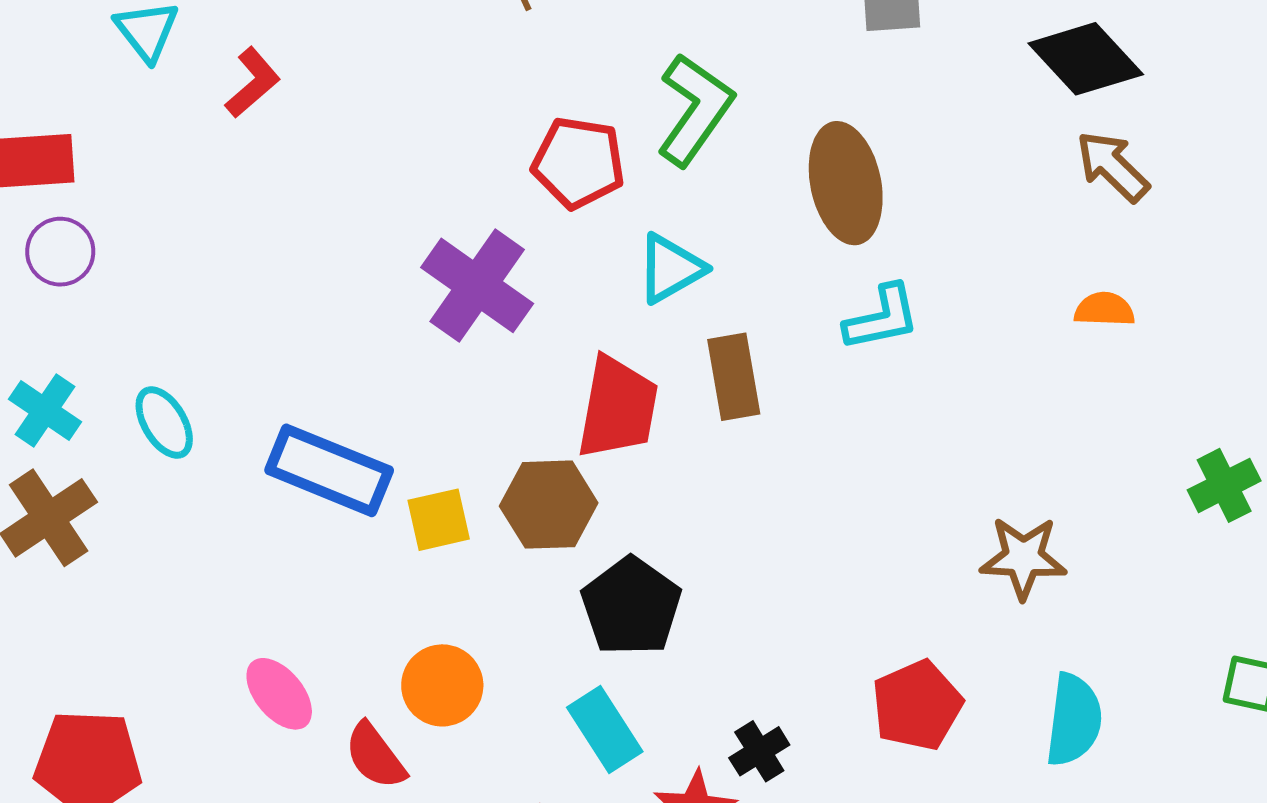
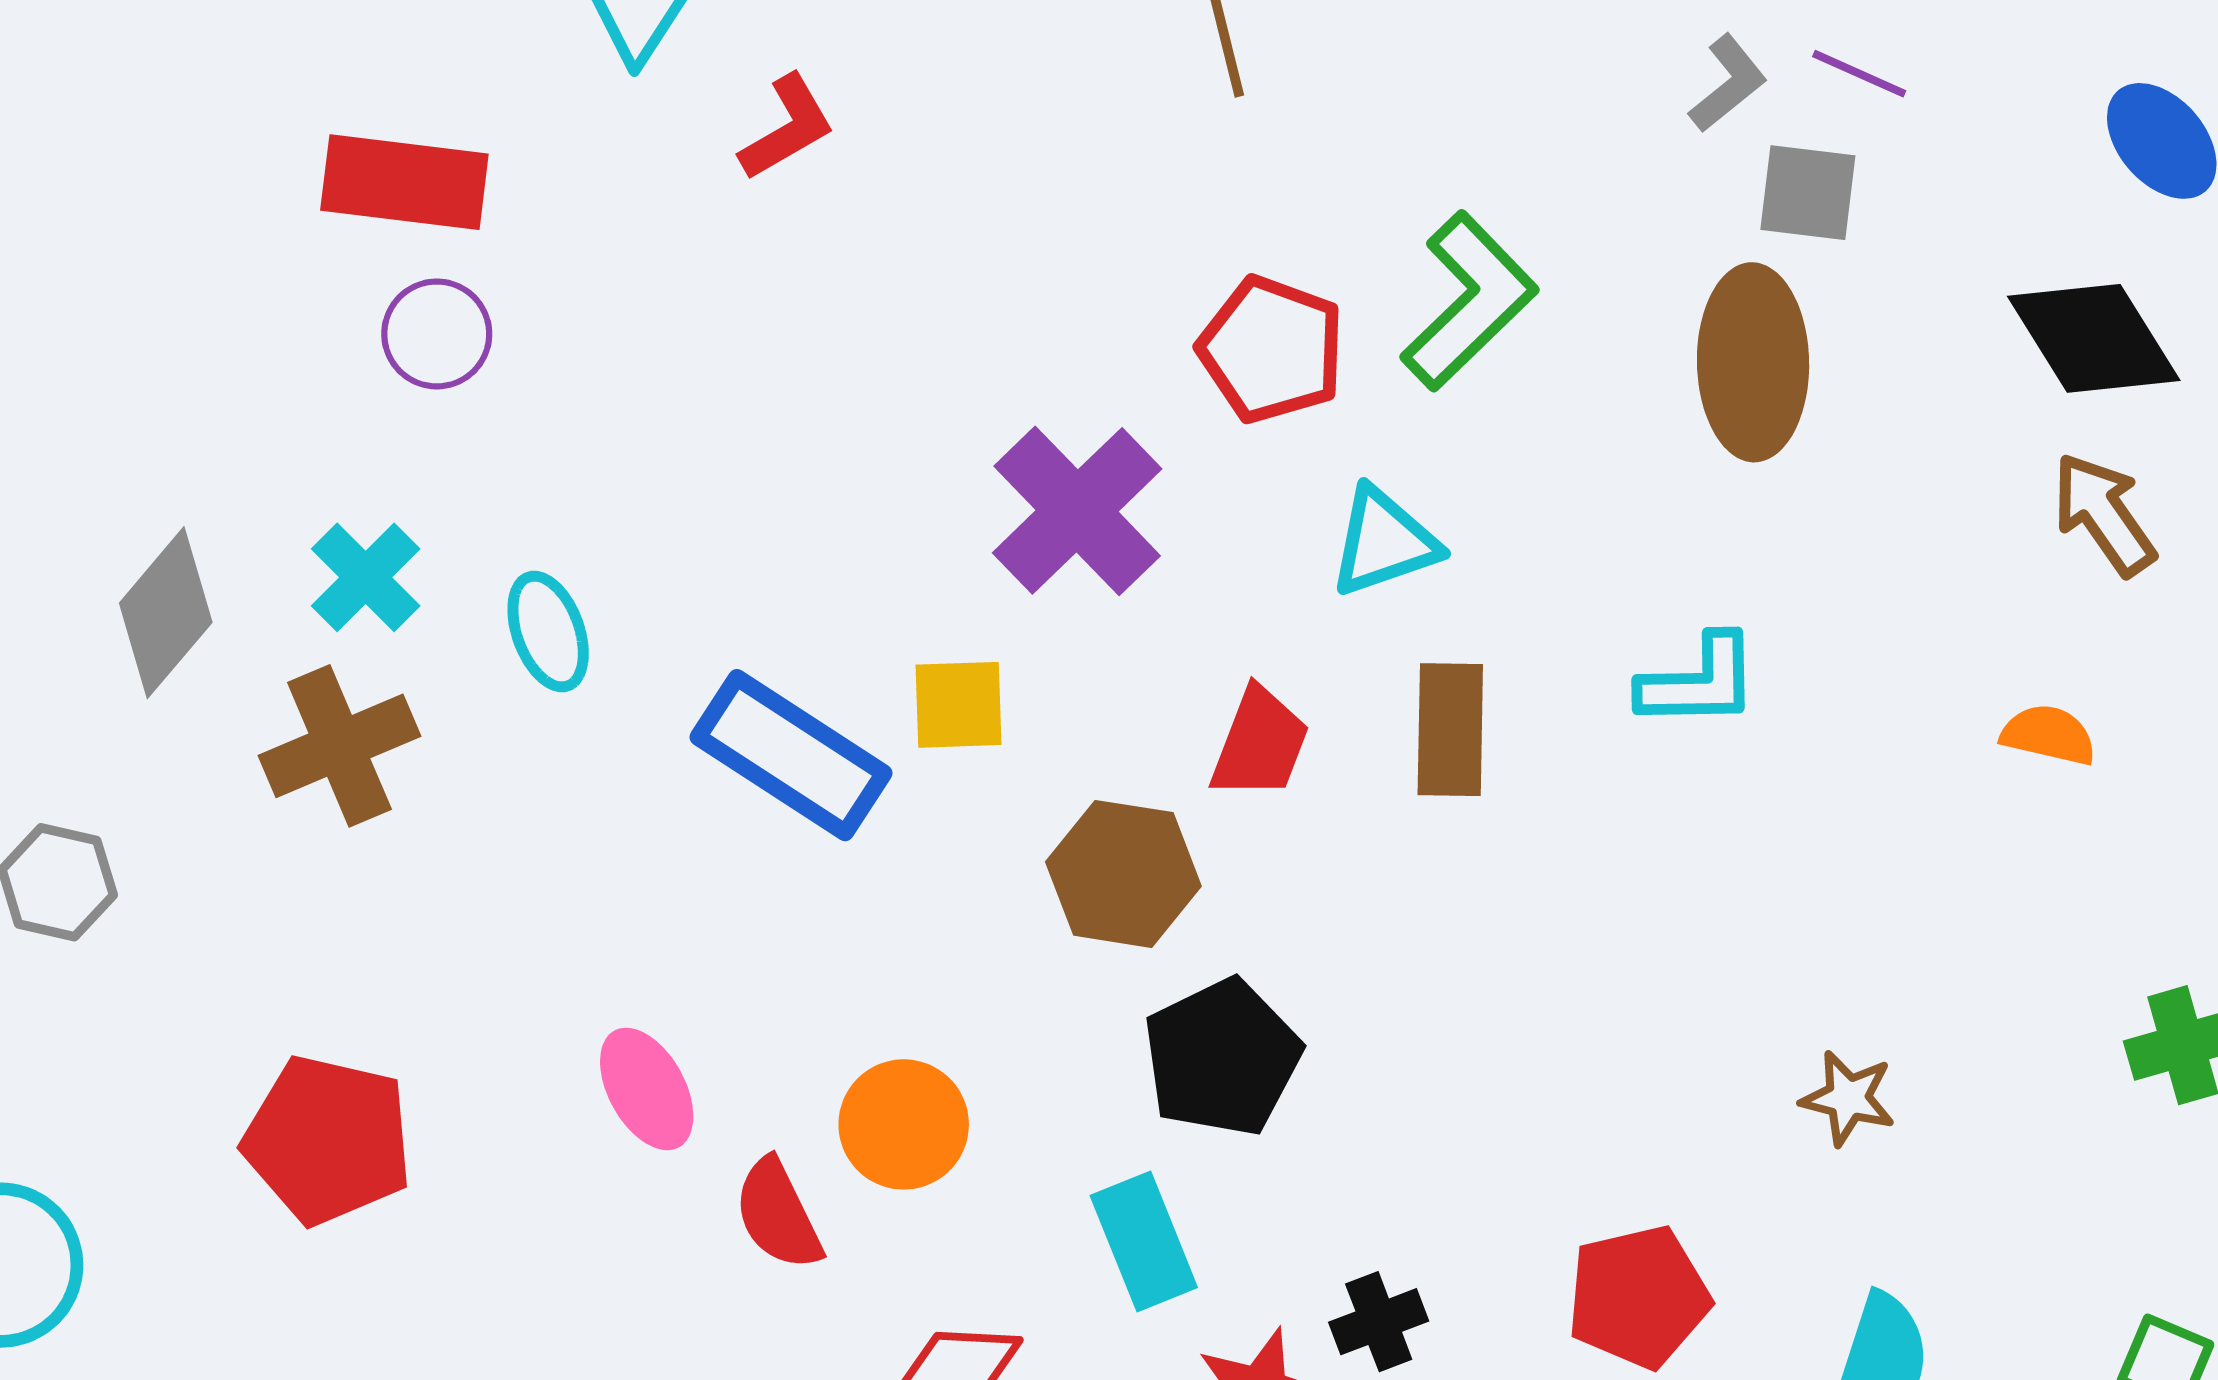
brown ellipse: (846, 183) -> (1753, 362), moved
red trapezoid: (618, 408) -> (1260, 743), size x0.7
yellow square: (439, 520) -> (959, 705), moved
brown star: (1023, 558) -> (1848, 1098), size x0.7

